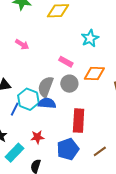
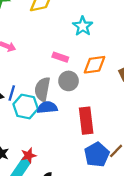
blue line: (15, 109) -> (12, 93), moved
red star: (37, 137) -> (28, 155), moved
blue pentagon: (68, 149) -> (97, 155), moved

